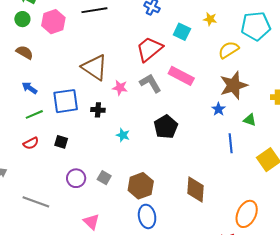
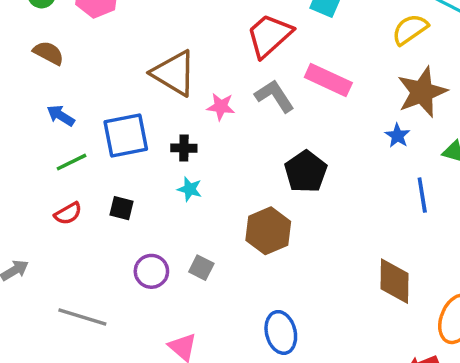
cyan star: (123, 135) -> (190, 189), moved
brown hexagon: (141, 186) -> (268, 231), moved
brown diamond: (196, 189) -> (394, 281), moved

